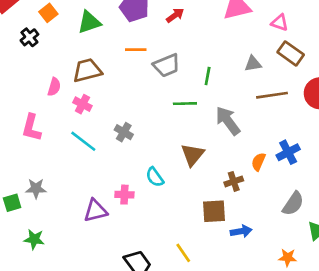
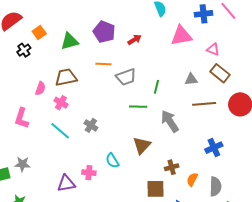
orange semicircle: (258, 162) -> (192, 179), moved
gray semicircle: (293, 204) -> (215, 186), turned -36

